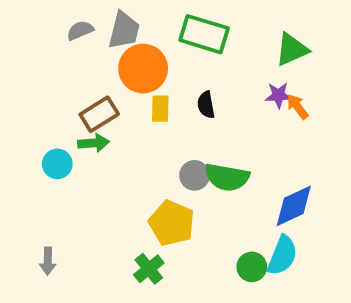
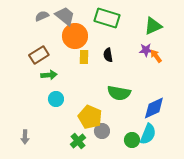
gray trapezoid: (124, 30) -> (65, 16), turned -65
brown rectangle: (99, 114) -> (39, 55), moved
cyan circle: (57, 164) -> (56, 99), moved
gray circle: (195, 175) -> (102, 131), moved

